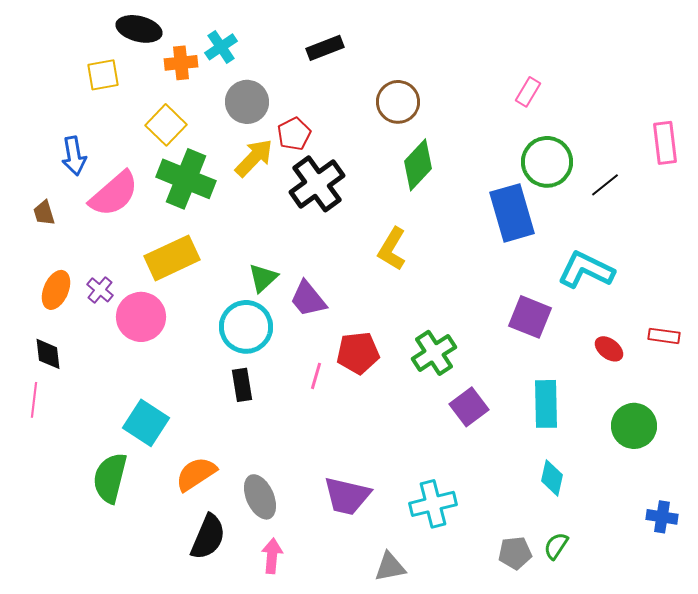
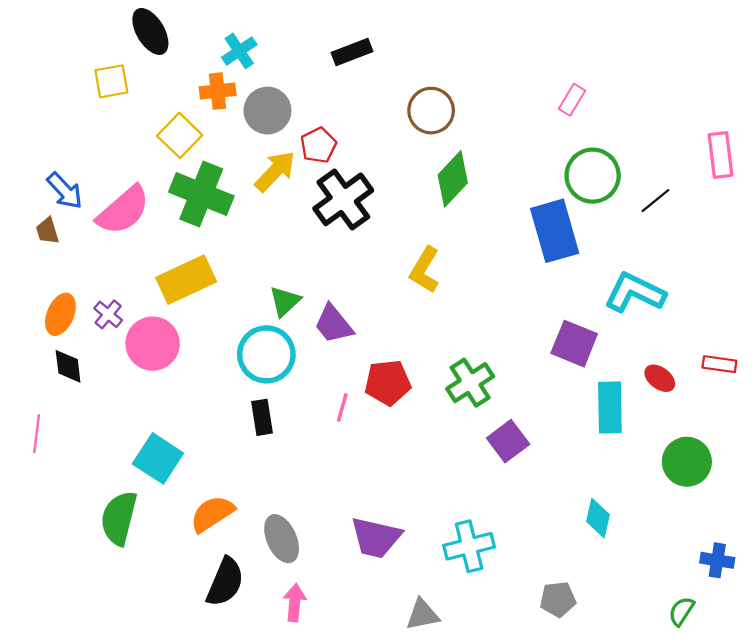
black ellipse: (139, 29) -> (150, 31), turned 45
orange cross: (181, 63) -> (218, 91), moved
blue arrow: (74, 156) -> (65, 191), moved, turned -33
black diamond: (48, 354) -> (68, 366), moved
cyan rectangle: (546, 404) -> (610, 408), moved
green semicircle: (556, 546) -> (681, 611), moved

